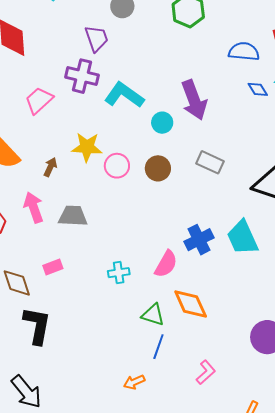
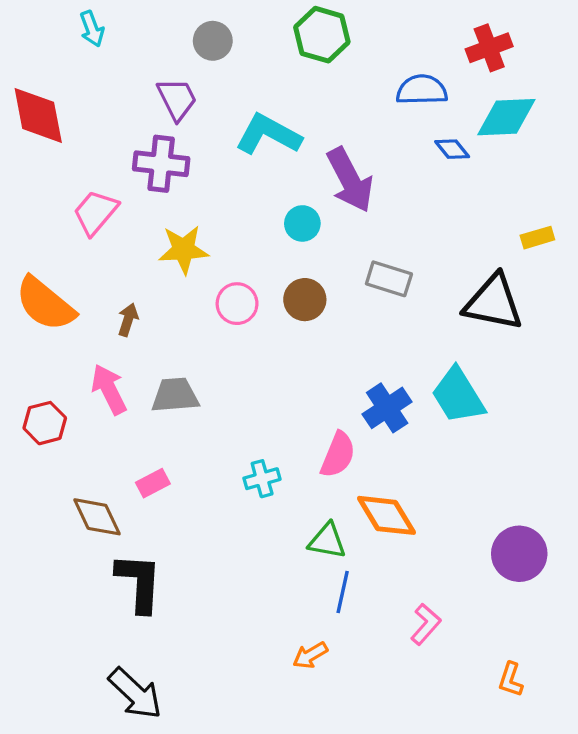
cyan L-shape: (124, 95) -> (268, 135), moved
yellow star: (87, 147) -> (184, 250), moved

